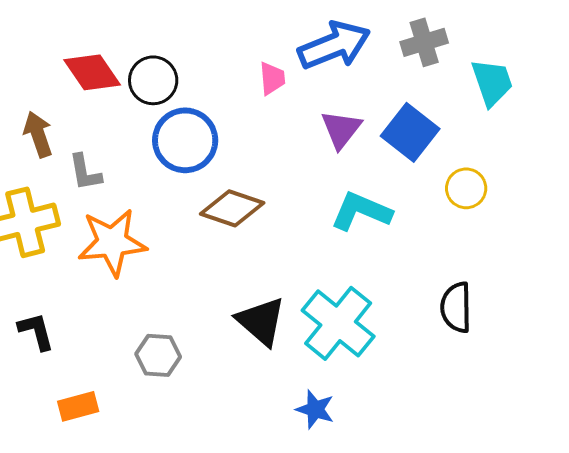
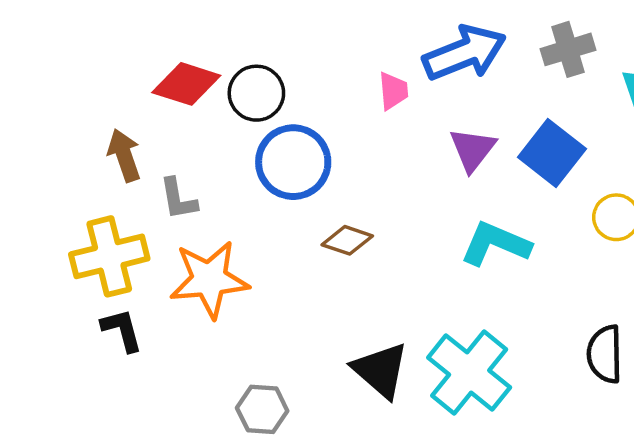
red diamond: (92, 72) -> (186, 84), turned -38
brown diamond: (232, 208) -> (347, 240), size x0.7
black L-shape: (36, 331) -> (122, 330), moved

